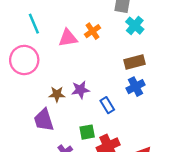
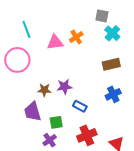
blue cross: (136, 87) -> (113, 94), moved
blue rectangle: (107, 105) -> (80, 106), moved, turned -32
green square: (87, 132) -> (56, 122), moved

